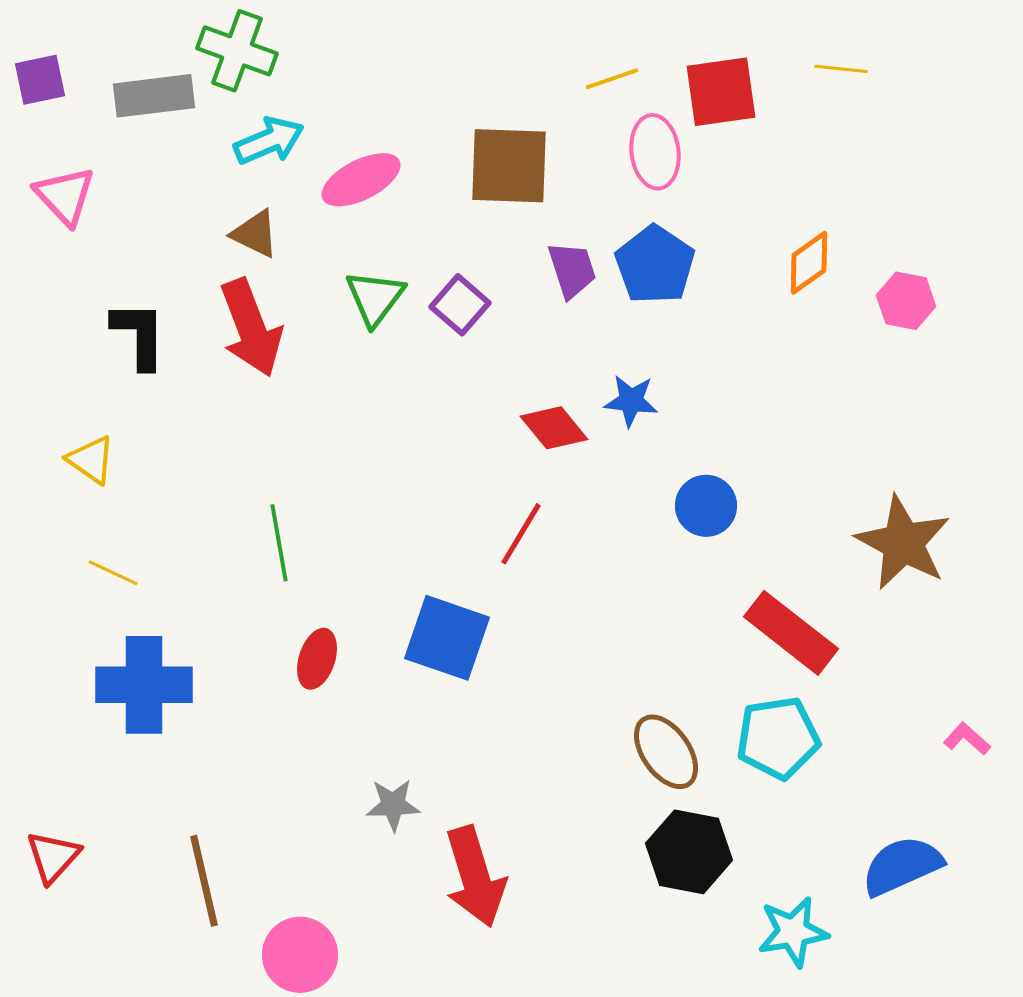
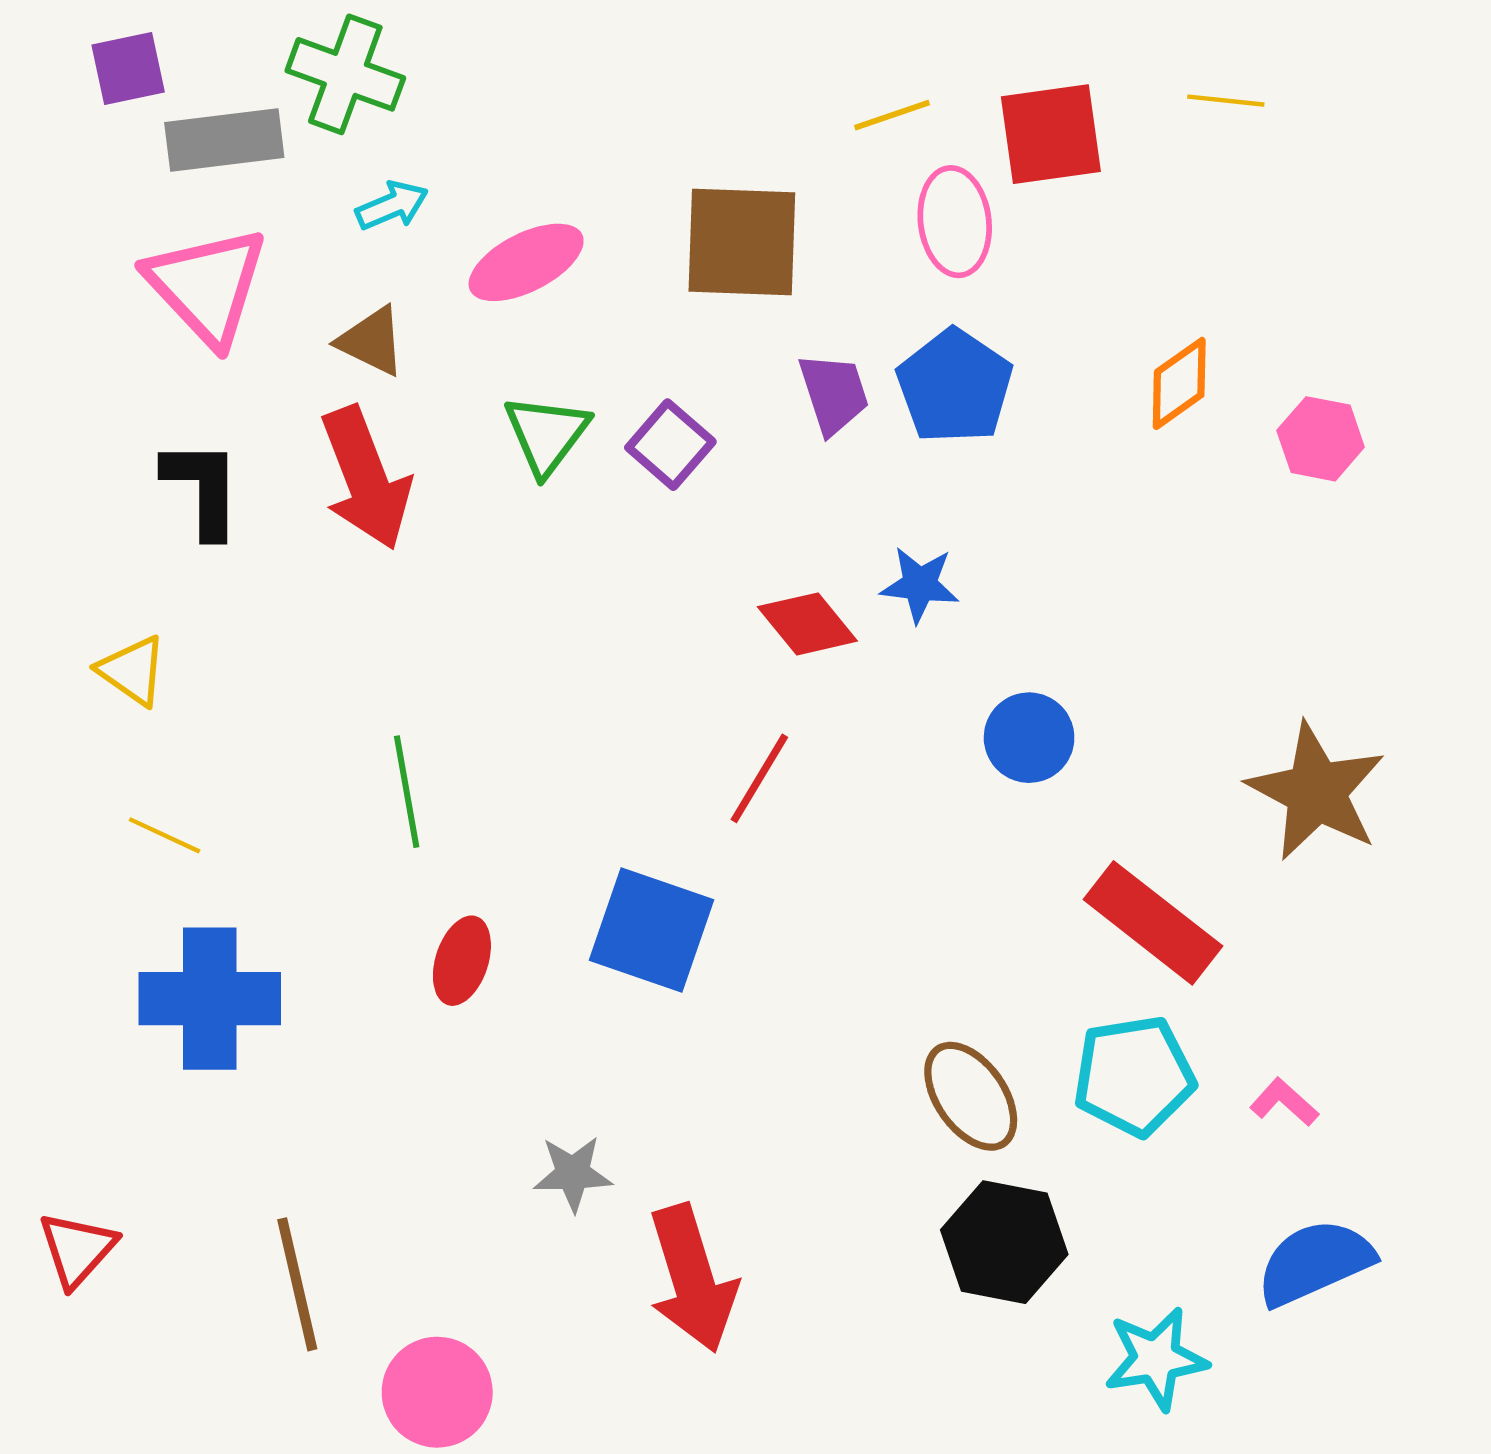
purple square: (40, 80) -> (128, 69), moved
cyan arrow: (269, 141) -> (392, 206), size x0.7
pink triangle: (65, 196) -> (207, 286), moved, size x1.4
pink L-shape: (967, 739) -> (1284, 1102), moved

